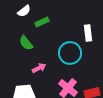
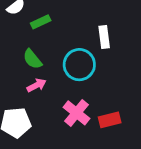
green semicircle: (26, 43) -> (32, 59), moved

